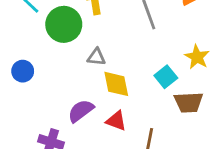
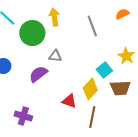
yellow diamond: (116, 84) -> (90, 89), moved, turned 55
purple semicircle: (81, 111) -> (38, 74), moved

